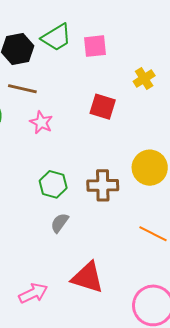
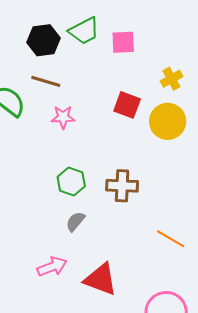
pink star: (41, 122) -> (63, 117), turned -30
yellow circle: (150, 168) -> (168, 121), moved
pink arrow: (33, 293) -> (52, 267), moved

